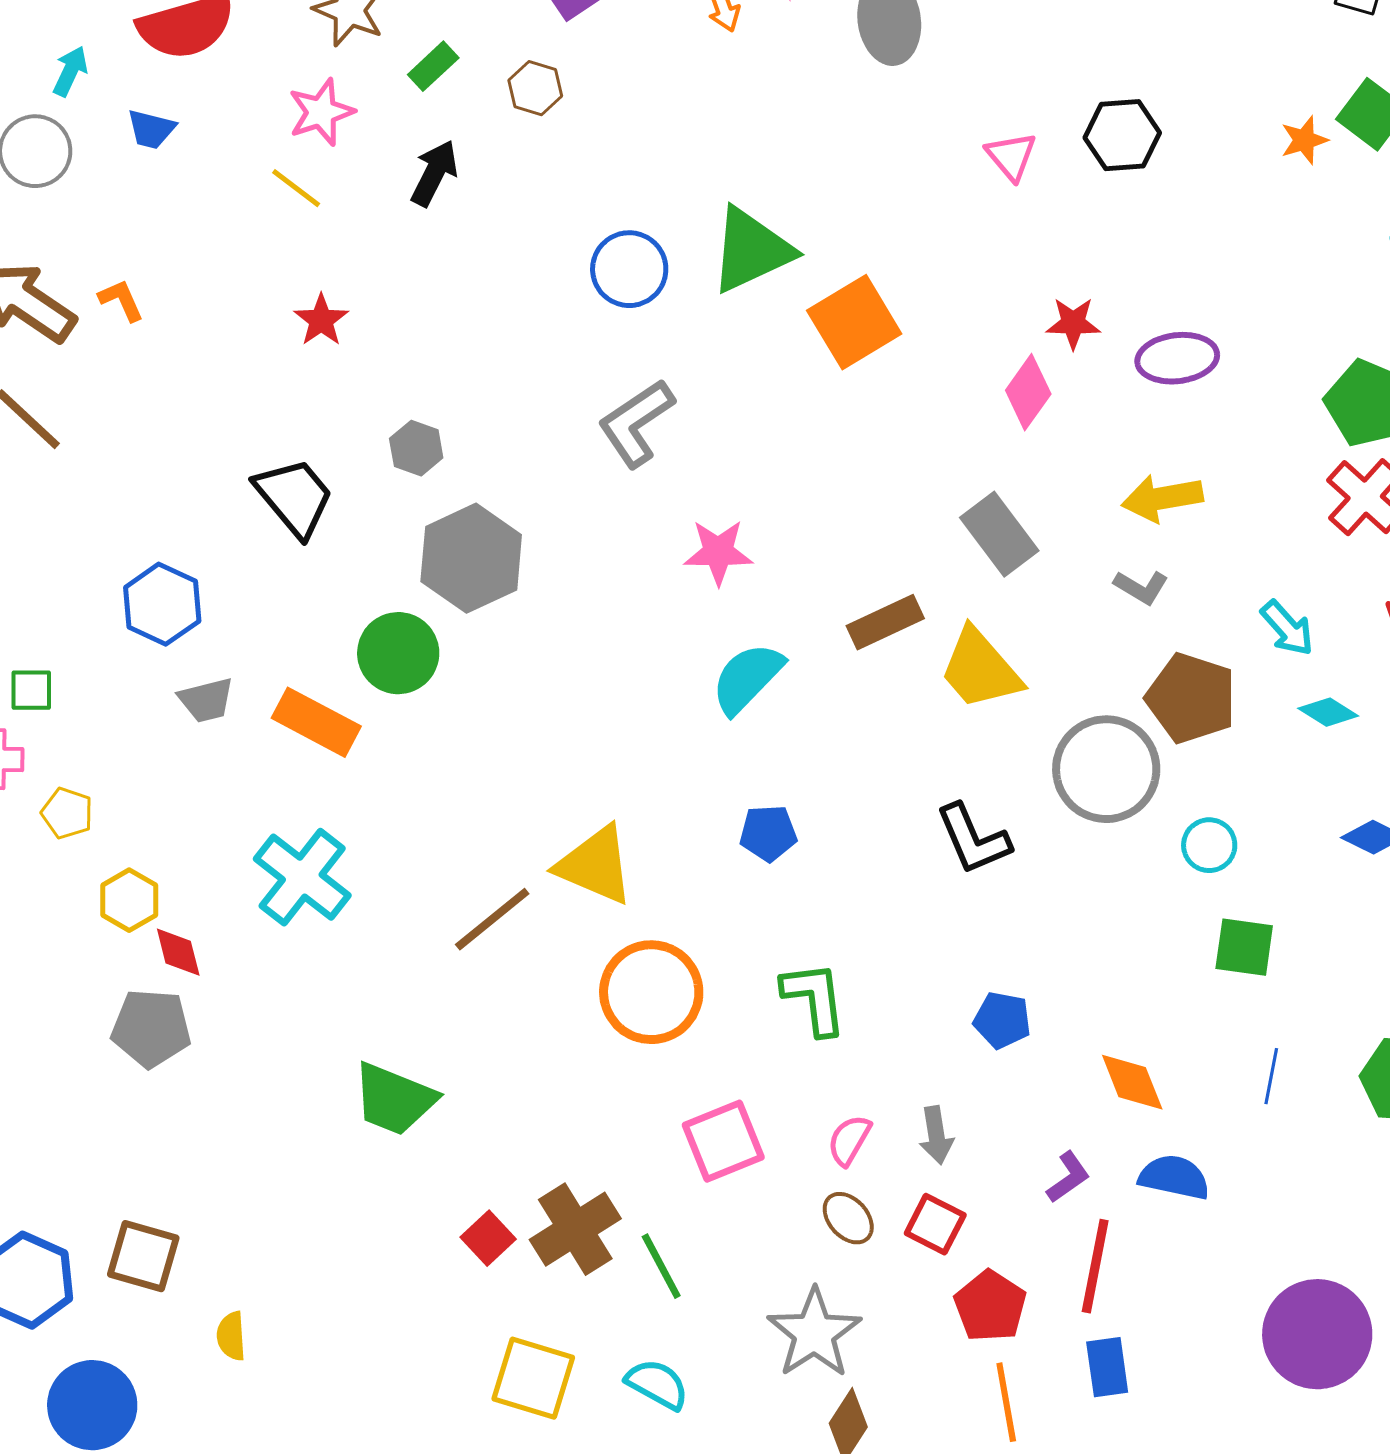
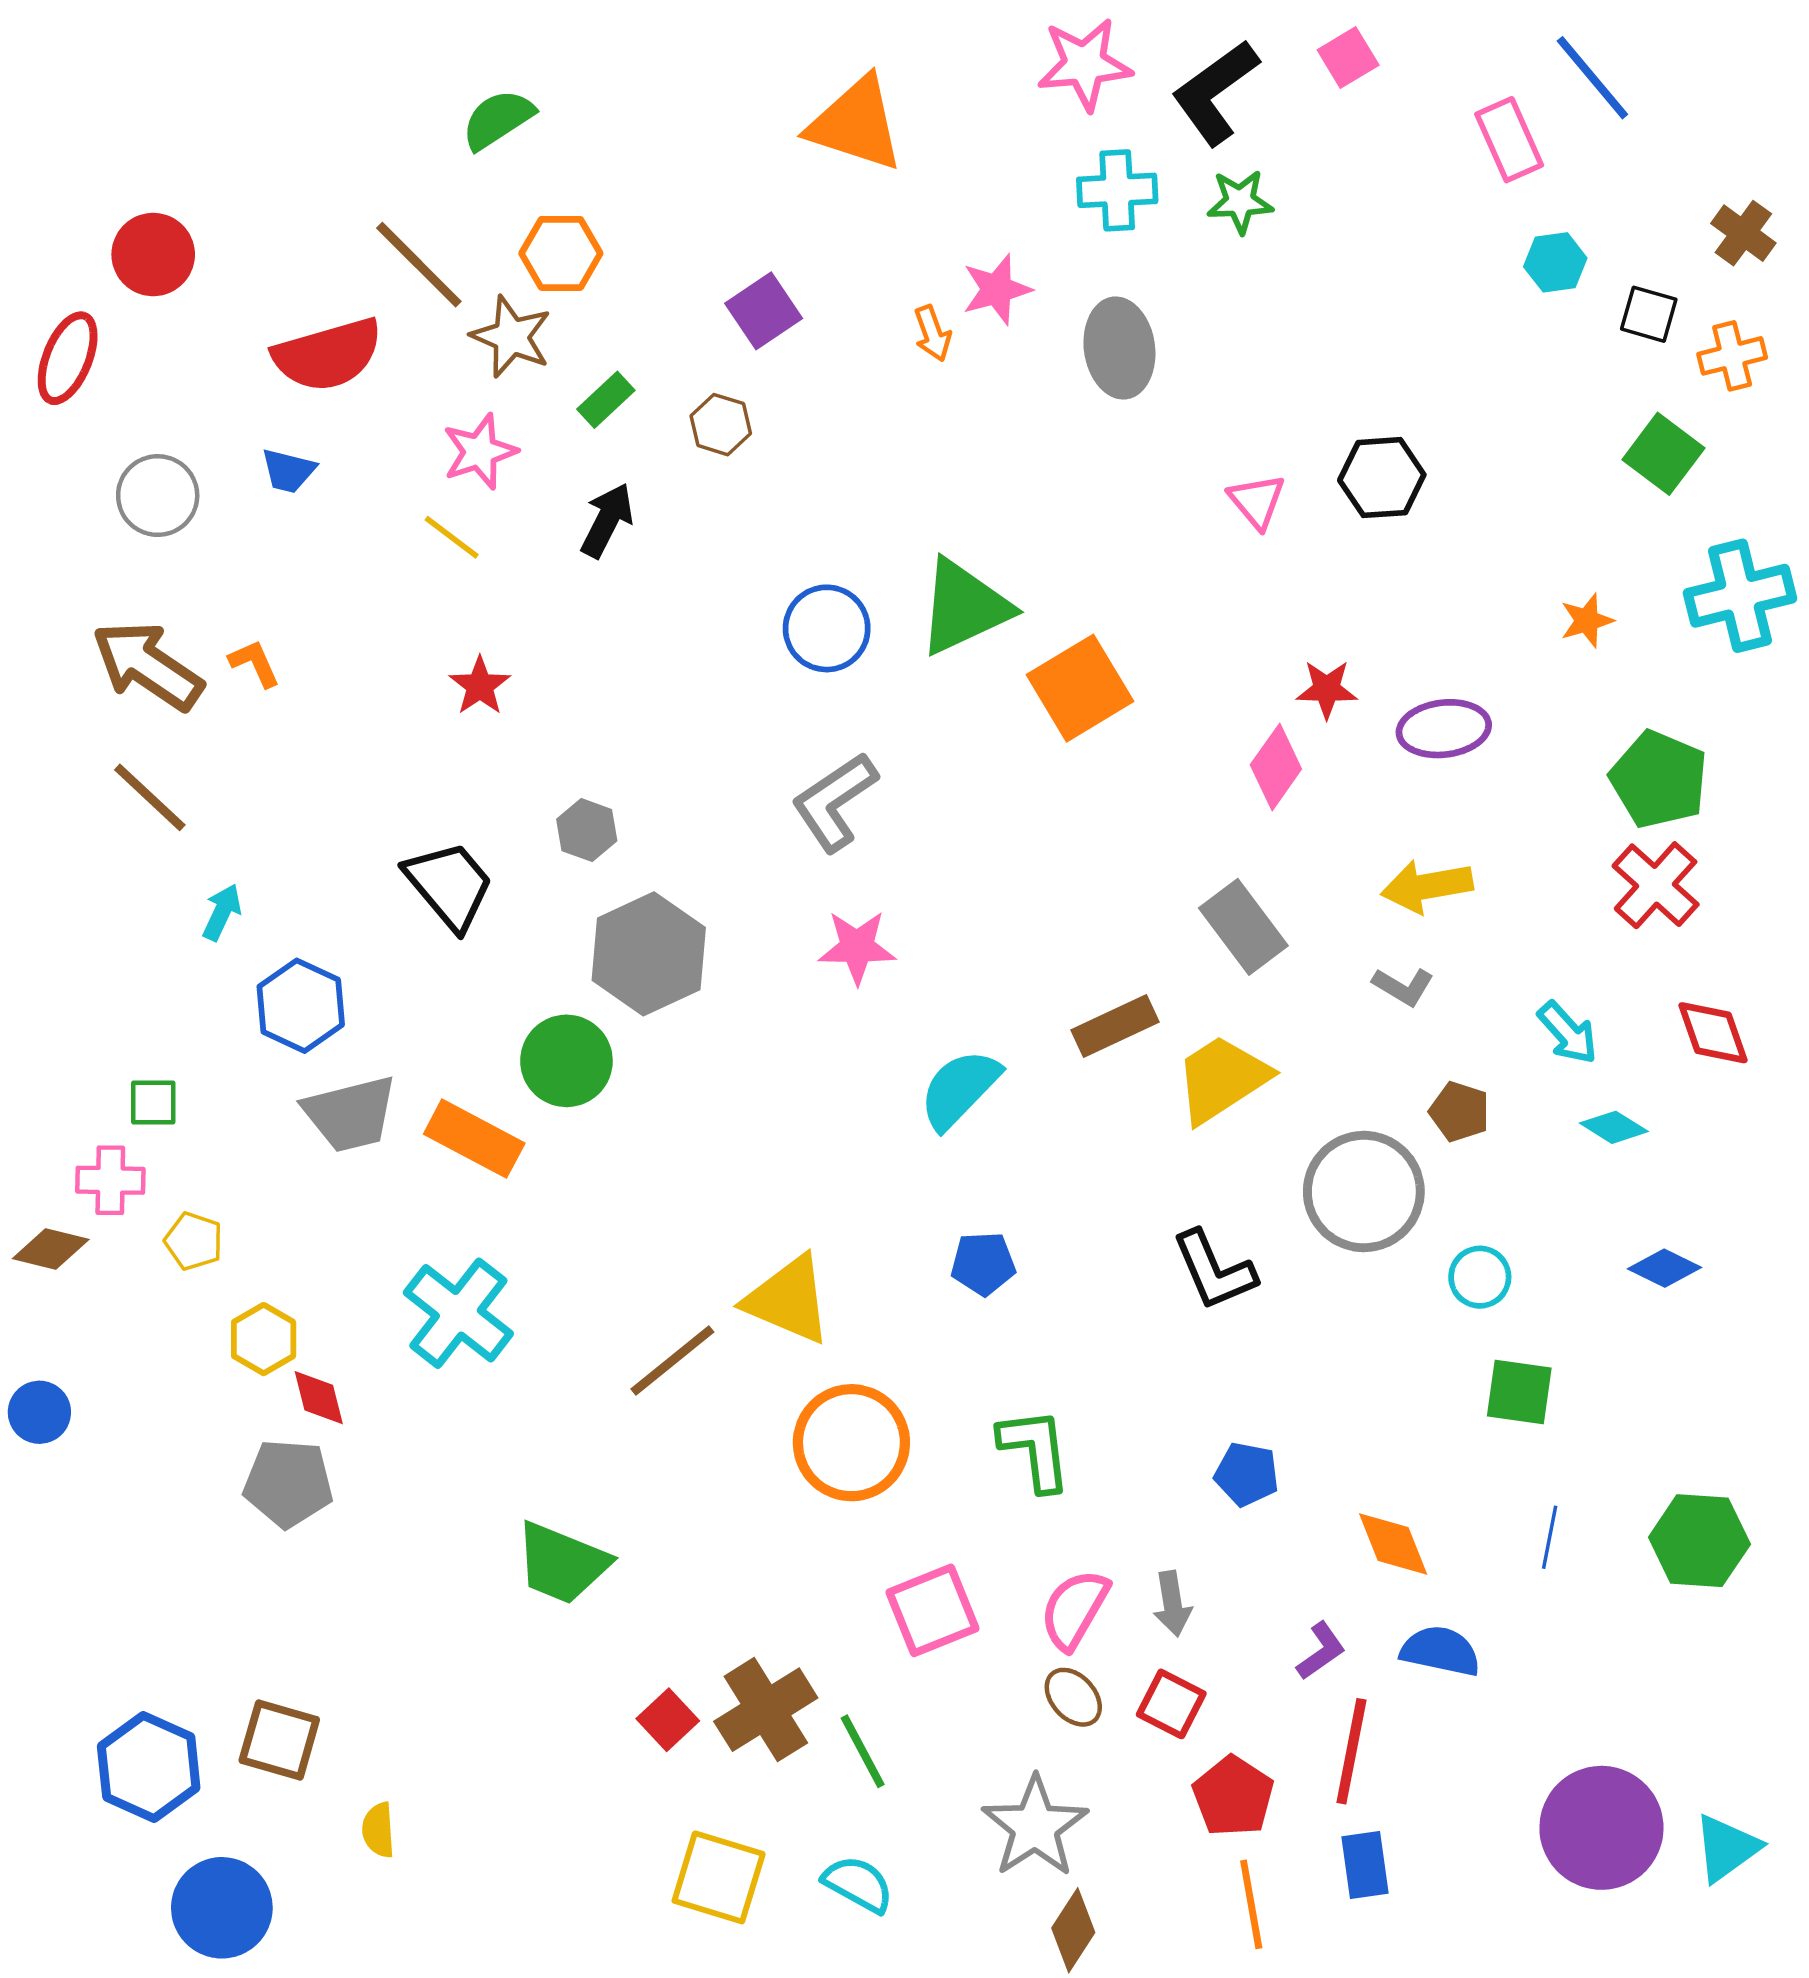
cyan arrow: (70, 71) -> (222, 912), moved
orange star: (1304, 140) -> (1587, 621), moved
pink star: (718, 552) -> (857, 947), moved
yellow trapezoid: (980, 669) -> (1222, 1079), turned 98
brown pentagon: (1191, 698) -> (1460, 1112), size x0.6
gray trapezoid: (206, 700) -> (350, 1114), size x1.5
pink semicircle: (849, 1140) -> (1074, 1609), size x1.4

